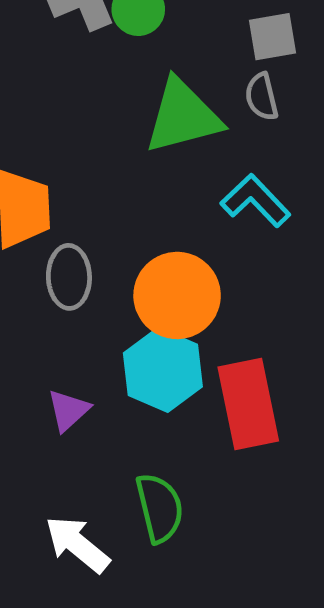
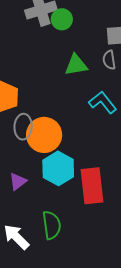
green triangle: (183, 116) -> (76, 65), size x0.7
orange circle: (177, 295) -> (44, 135), moved

